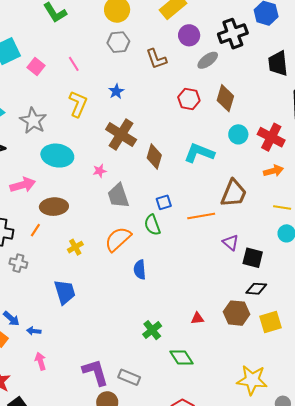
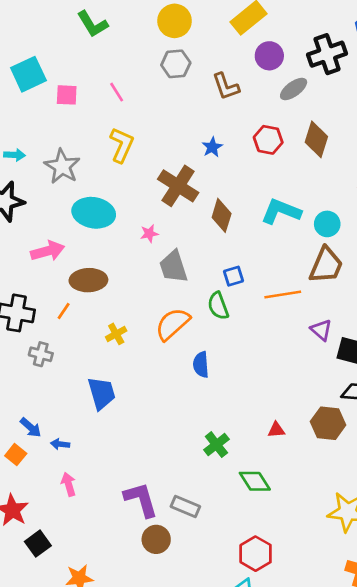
pink square: (36, 67) -> (67, 95), turned -36
blue star: (116, 91) -> (212, 147), moved
cyan circle: (238, 134) -> (327, 224), moved

